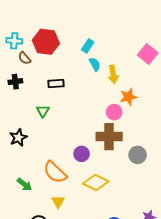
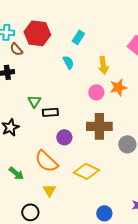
cyan semicircle: (95, 64) -> (68, 62), moved
black rectangle: (56, 84) -> (50, 112), moved
pink circle: (114, 112) -> (96, 92), moved
purple circle: (82, 154) -> (64, 137), moved

